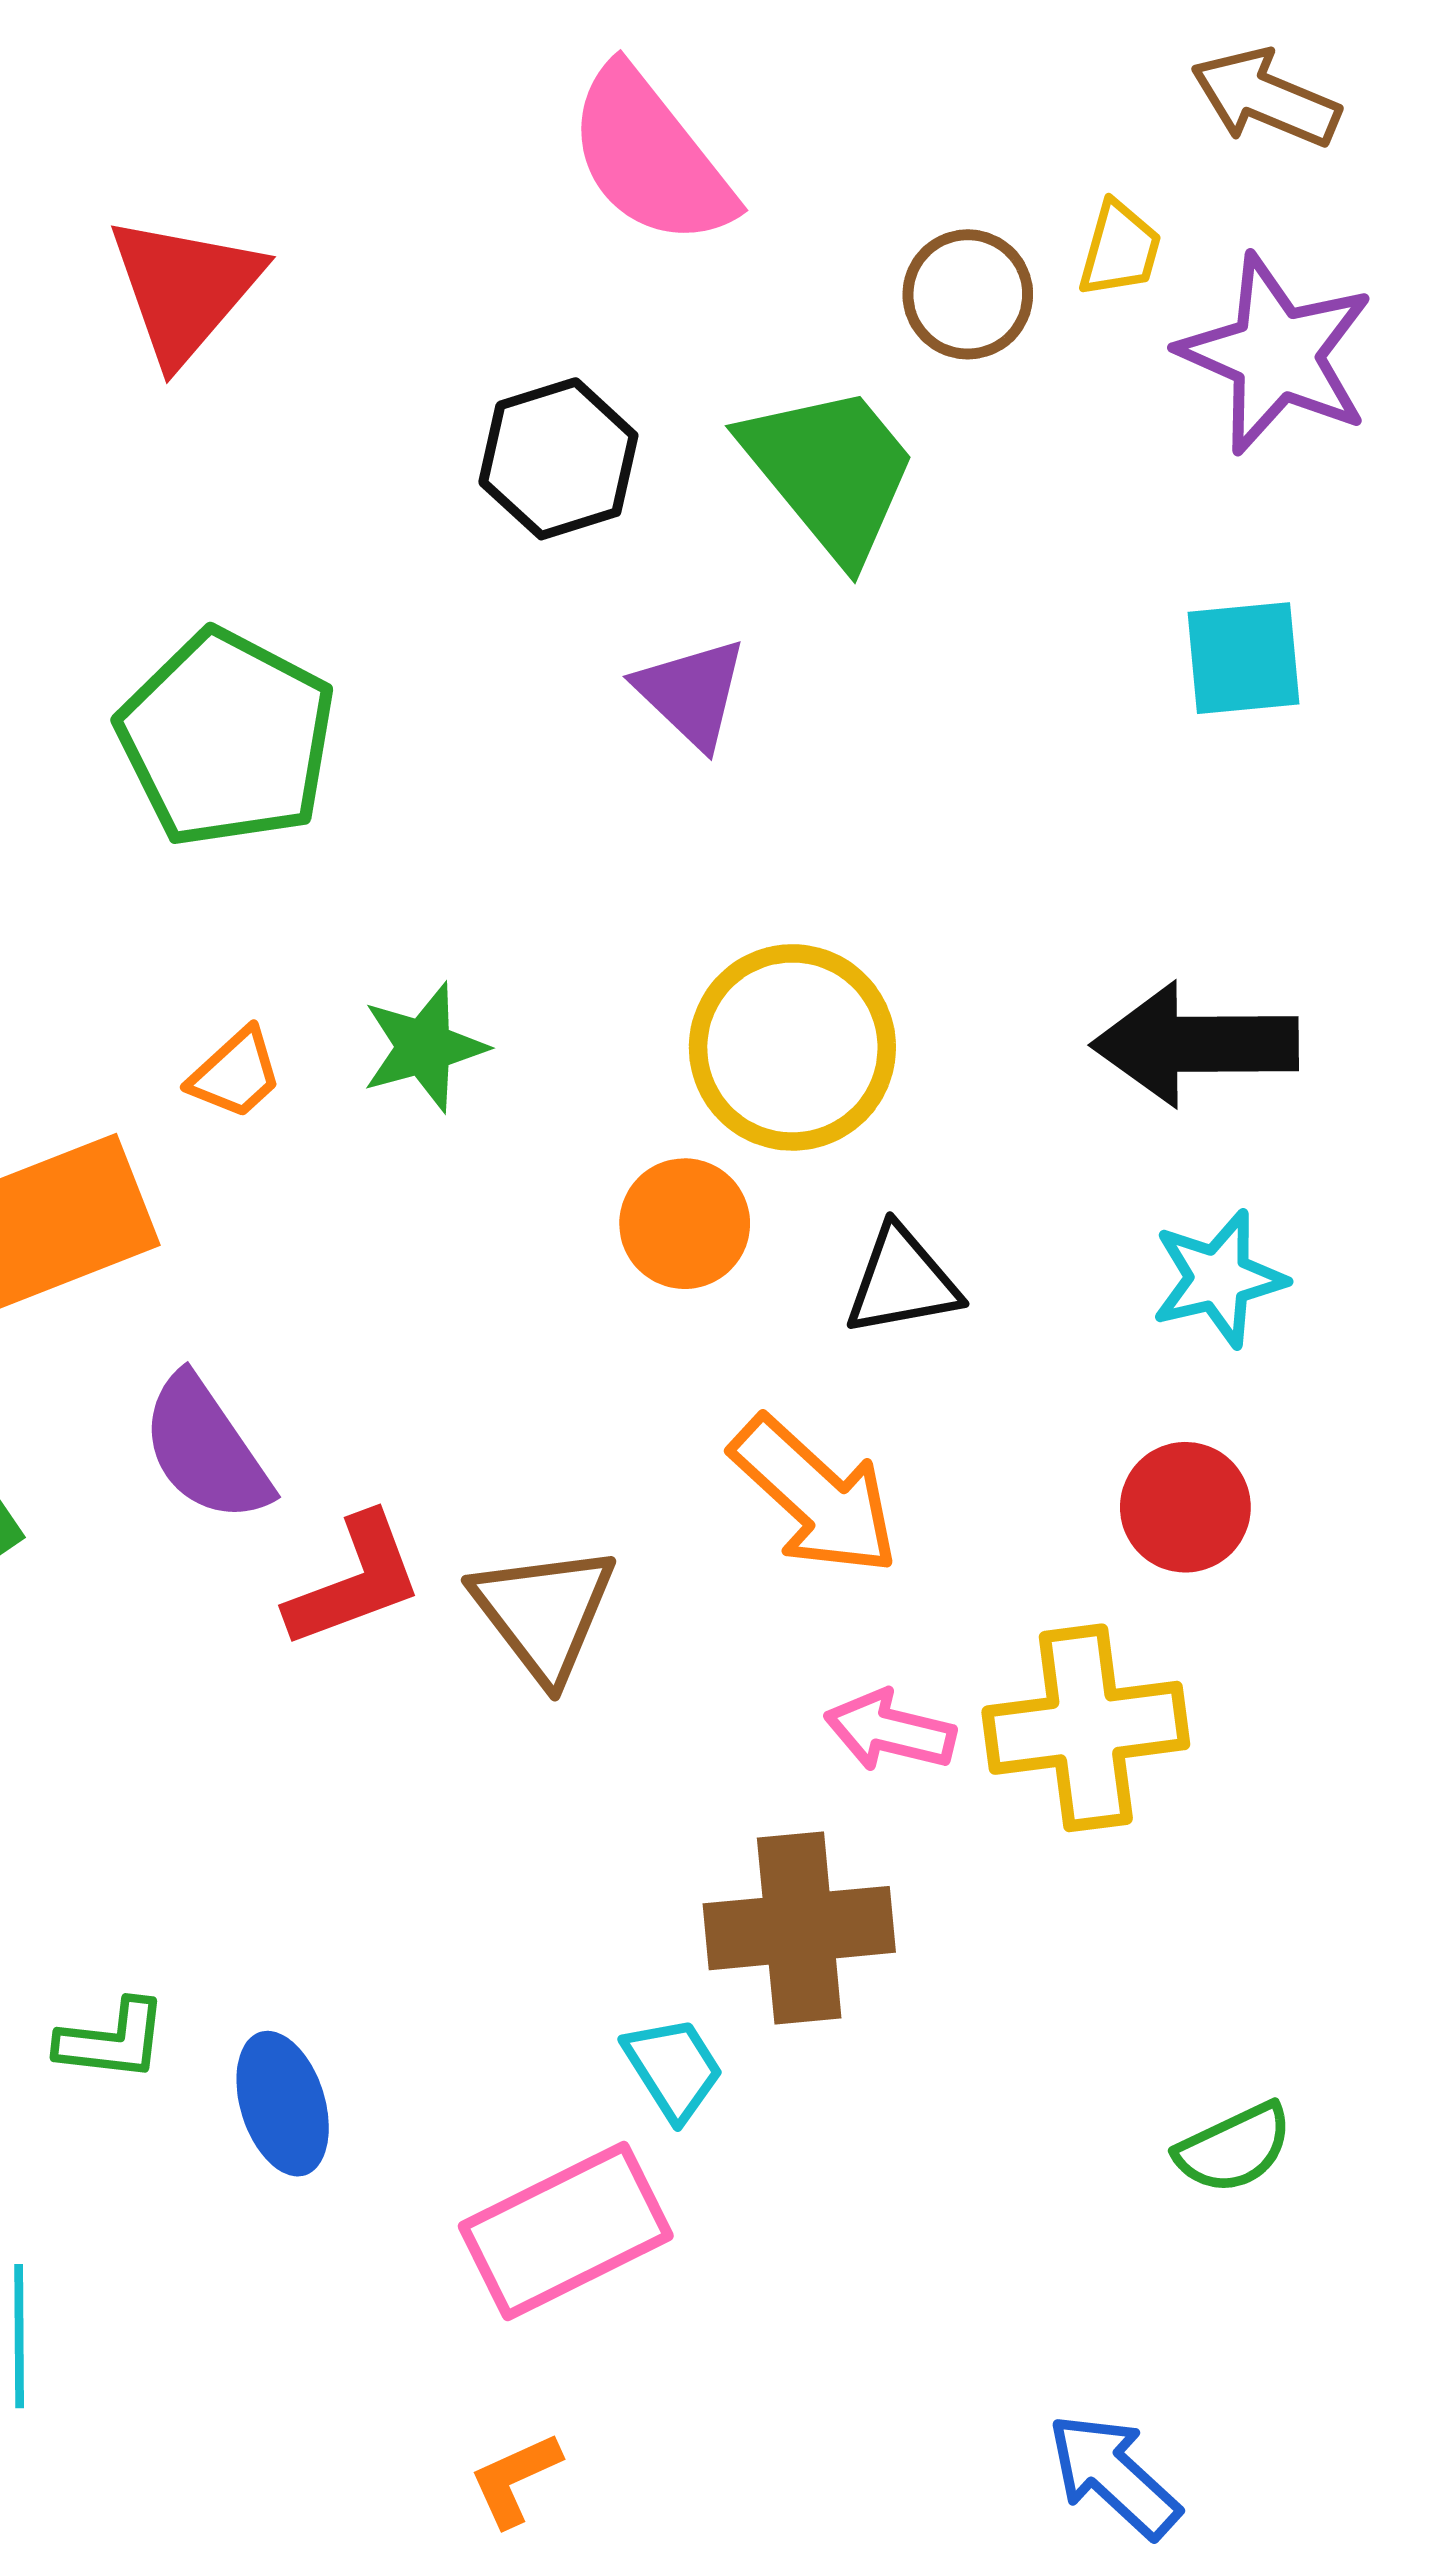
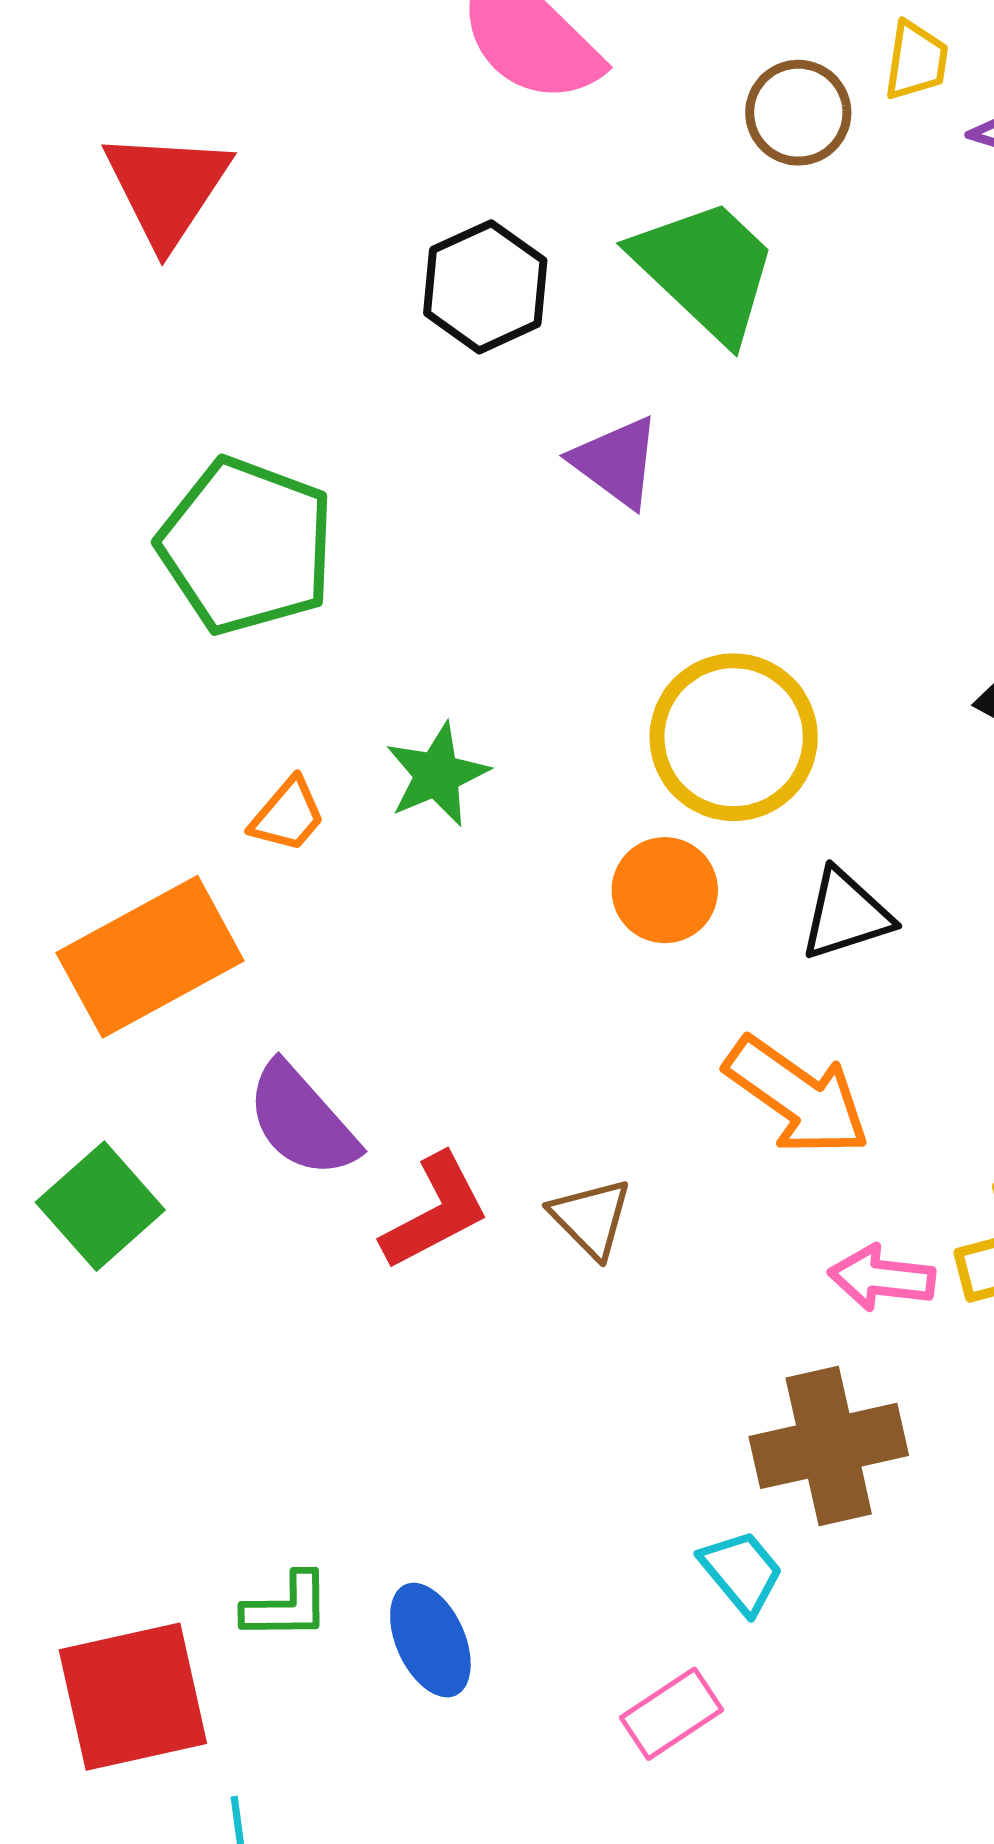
brown triangle: (544, 1613) -> (591, 1218), size x0.7
pink rectangle: (566, 2231) -> (671, 1714), size x0.6

